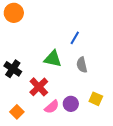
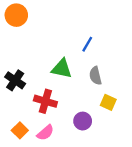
red cross: (39, 87) -> (45, 101), turned -30
yellow square: (96, 99) -> (108, 102), moved
pink semicircle: (52, 107) -> (45, 133), moved

